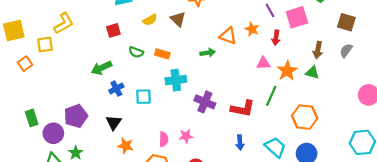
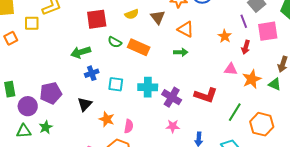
red square: (113, 30) -> (97, 19), size x1.5
orange triangle: (228, 36) -> (186, 29), moved
orange rectangle: (162, 54) -> (139, 47), size x1.5
cyan cross: (176, 80) -> (148, 87), moved
green line: (271, 96) -> (235, 112), moved
red L-shape: (243, 108) -> (206, 95), moved
pink star: (186, 136) -> (173, 126), moved
orange star: (126, 146) -> (107, 119), moved

